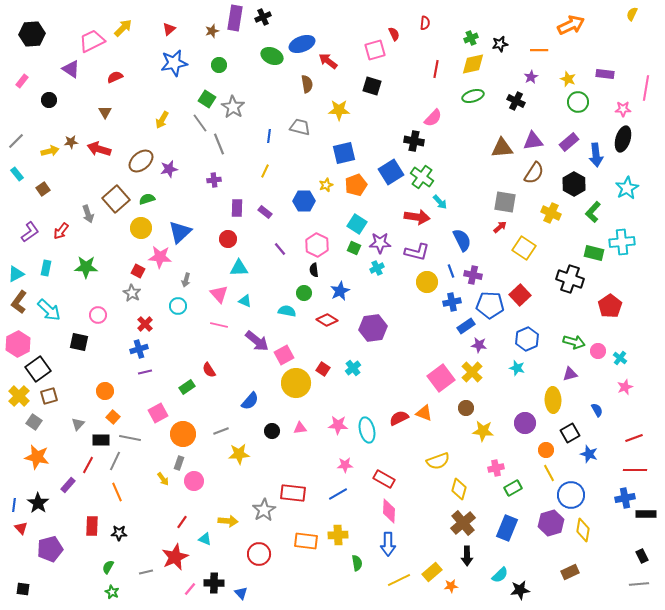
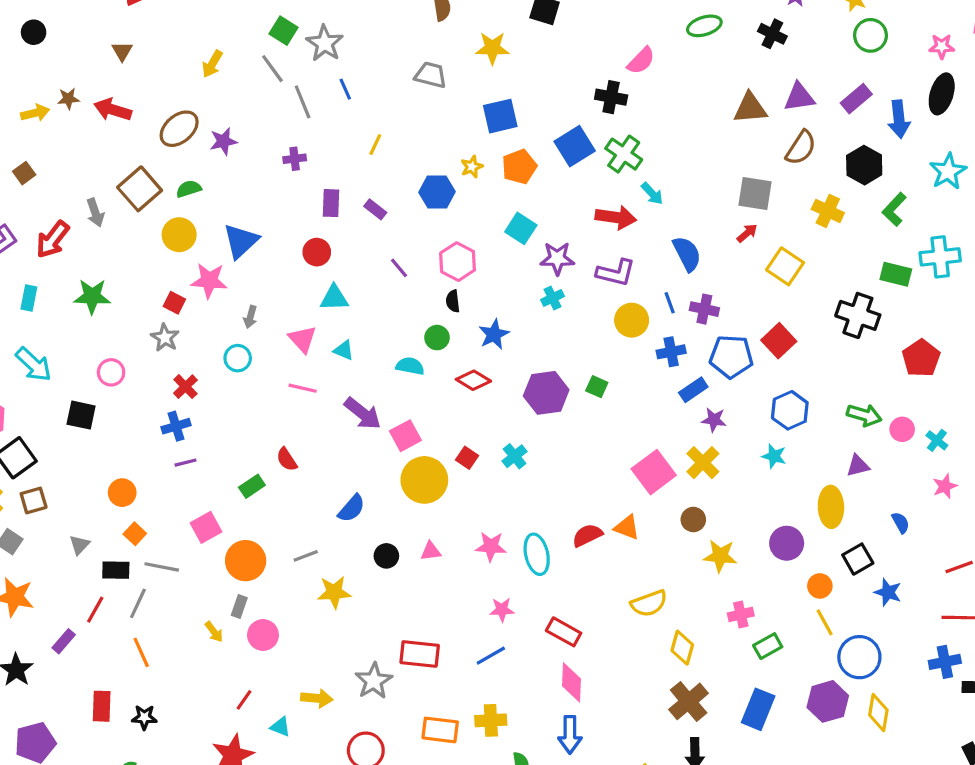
blue line: (269, 136) -> (345, 89), moved, turned -32
red arrow: (61, 231) -> (53, 239), size x1.4
green square: (354, 248) -> (597, 387), moved

